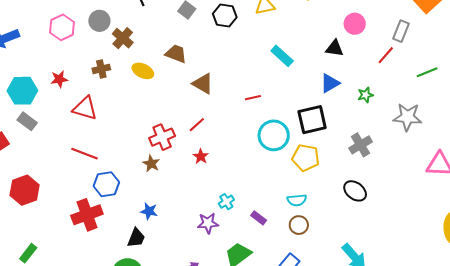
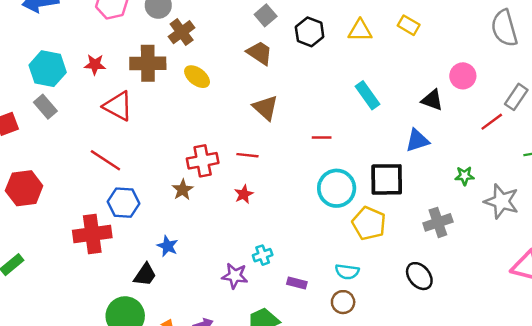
brown trapezoid: (176, 54) -> (260, 53), moved
brown cross: (101, 69) -> (148, 63), size x1.6
green star: (365, 95) -> (465, 176), moved
red line: (197, 125) -> (247, 155), turned 36
purple rectangle: (259, 218) -> (297, 283), turned -35

